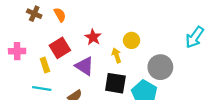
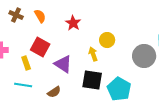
red star: (93, 37) -> (73, 23), moved
red square: (60, 48) -> (40, 47), turned -30
gray circle: (160, 67) -> (144, 56), moved

